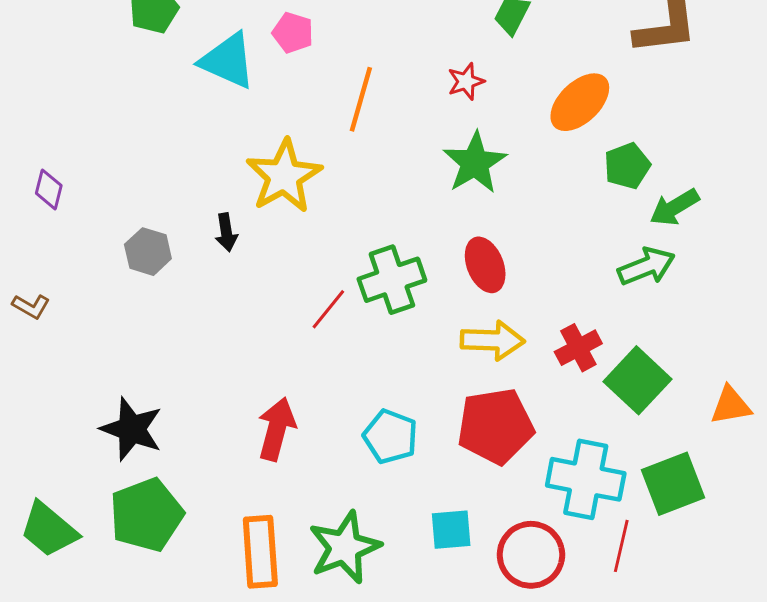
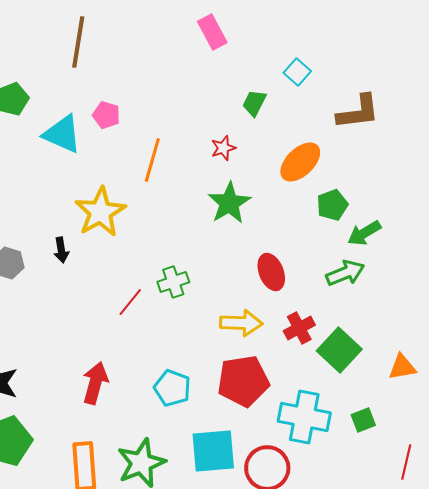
red ellipse: (485, 265) -> (271, 272), moved
green cross: (392, 280) -> (173, 282), size x0.7
green square: (673, 484) -> (363, 420), size x0.6
cyan square: (451, 530) -> (213, 451), size x1.6
red line: (621, 546) -> (406, 462), moved

